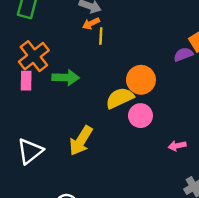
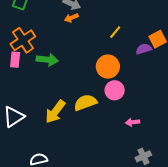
yellow line: (101, 36) -> (115, 32), moved, turned 32
yellow semicircle: (120, 98) -> (85, 103), moved
pink circle: (140, 116) -> (115, 90), moved

